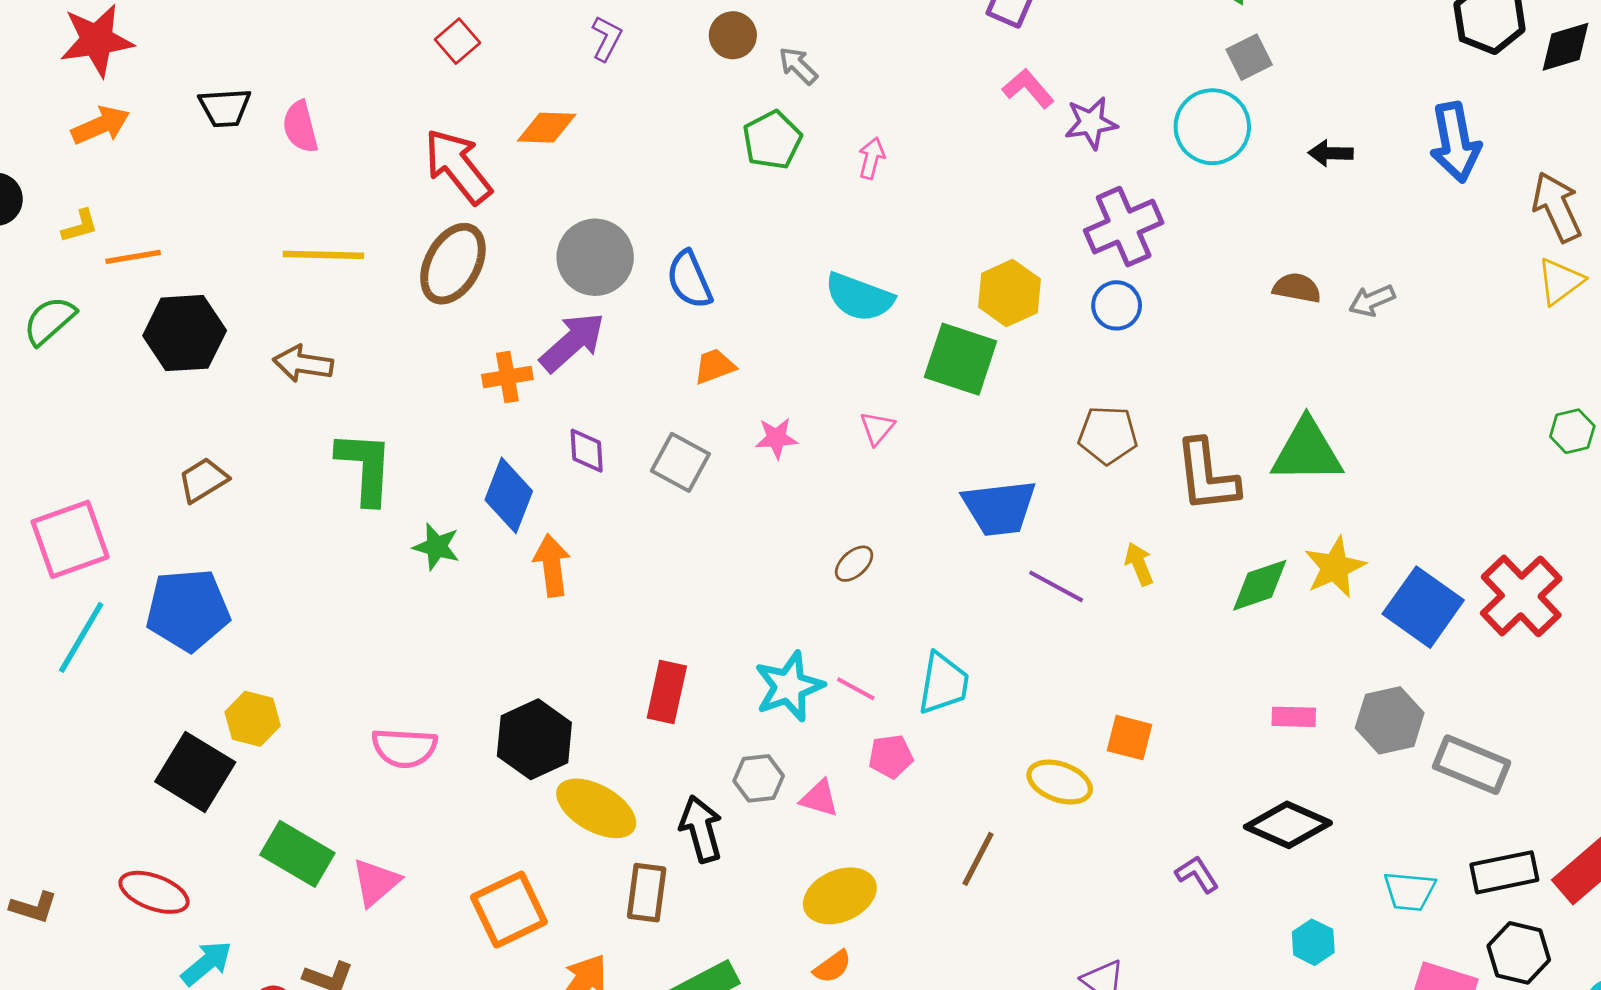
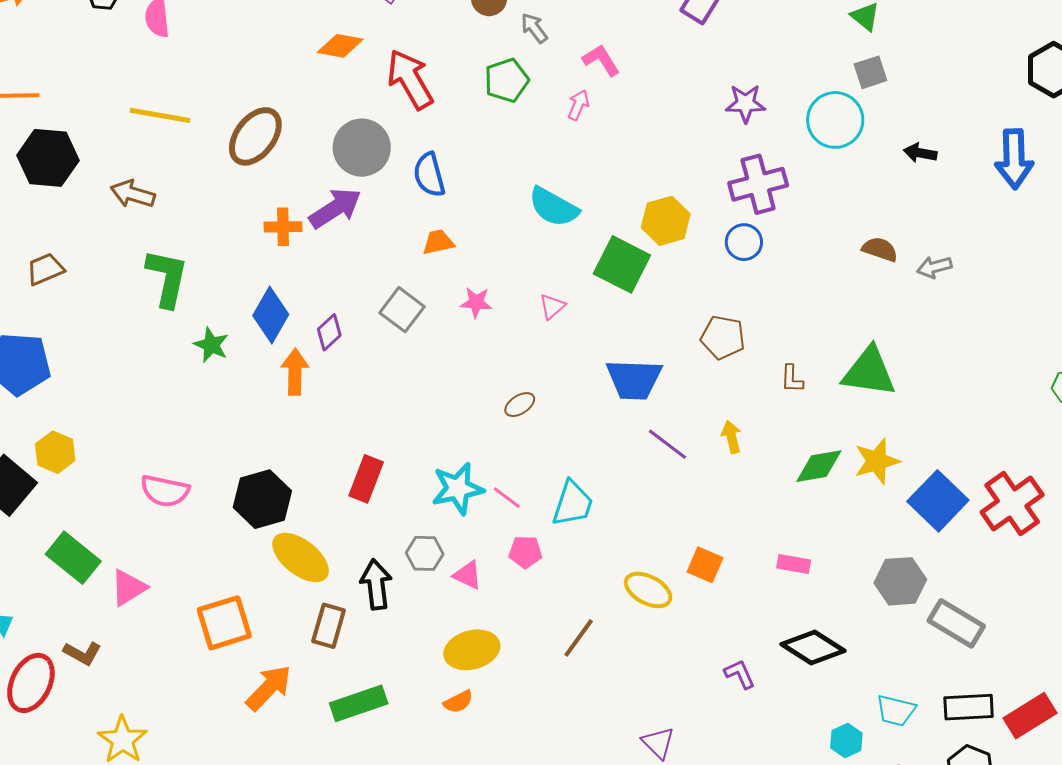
pink L-shape: (1028, 88) -> (601, 60), moved
red arrow: (458, 166) -> (410, 79), moved
purple diamond: (587, 451) -> (329, 332), moved, turned 42
brown L-shape: (1207, 476) -> (792, 379), size x0.5
pink rectangle: (1294, 717) -> (794, 564), moved
cyan hexagon: (1313, 942) -> (846, 741), moved

